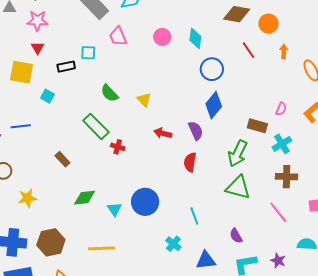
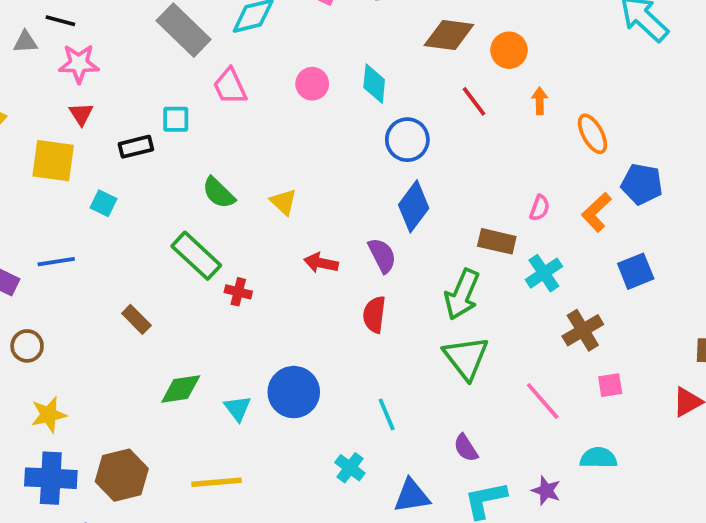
brown cross: (287, 177) -> (583, 330), moved, turned -30
green triangle: (238, 187) -> (466, 358), turned 40
yellow star: (27, 198) -> (49, 415), moved

